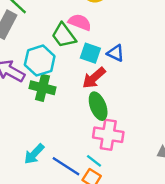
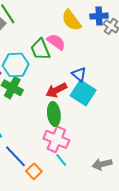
cyan square: (90, 53) -> (83, 93), moved, size x1.4
cyan line: (94, 161) -> (61, 160), moved

